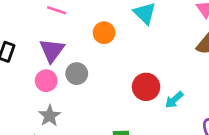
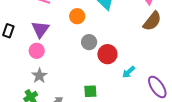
gray circle: (77, 74) -> (89, 42), moved
cyan arrow: (174, 100) -> (129, 72), moved

